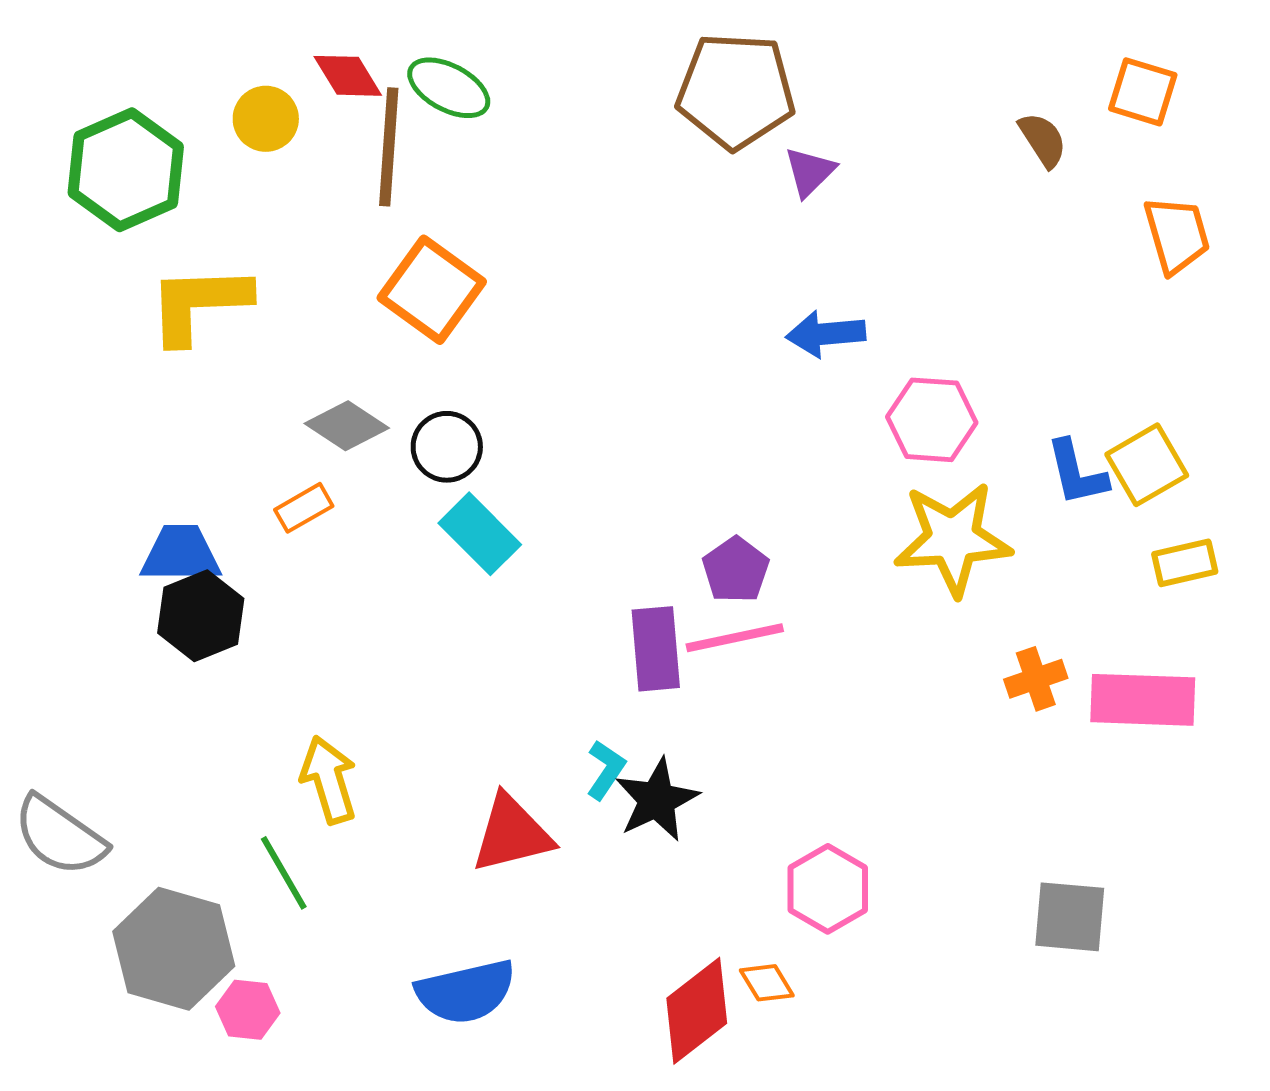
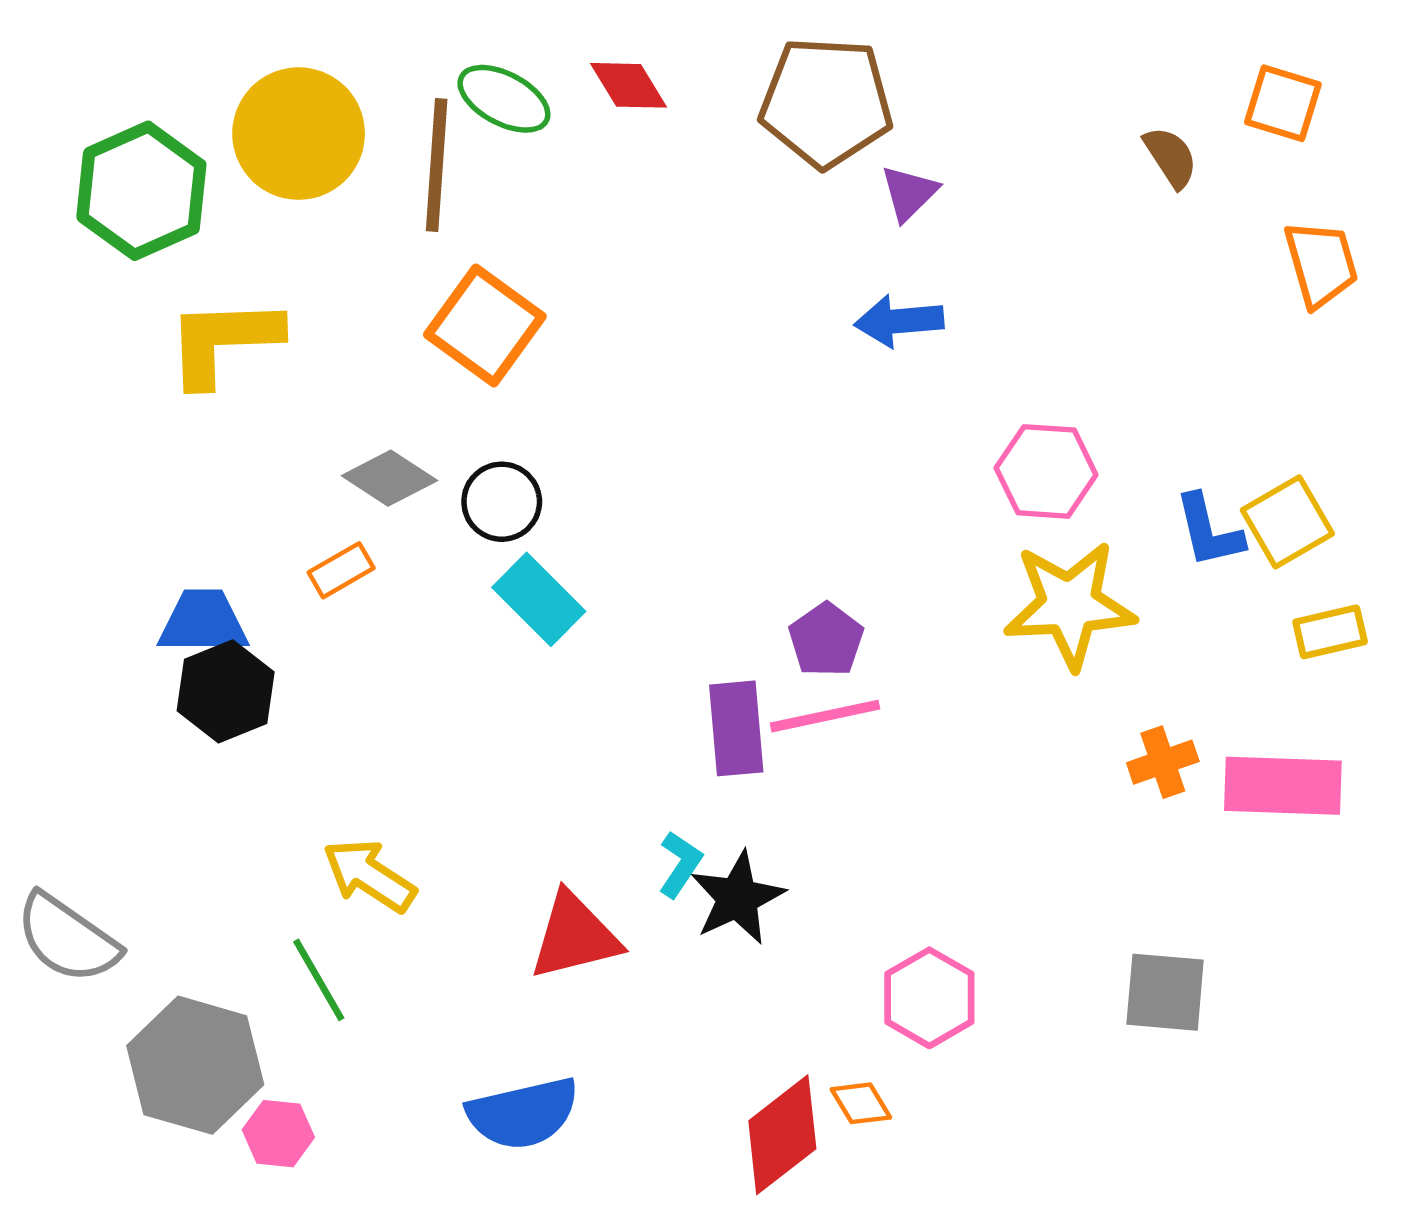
red diamond: (348, 76) -> (629, 85), moved
yellow circle: (266, 119) -> (299, 134), size x1.8
blue arrow: (826, 334) -> (899, 321), moved
yellow arrow: (329, 780) -> (369, 875), turned -40
gray square: (1070, 917) -> (1165, 992), moved

